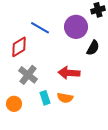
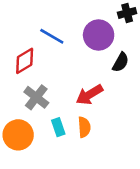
red arrow: (69, 73) -> (89, 95), turned -35
orange semicircle: (65, 98) -> (84, 127), turned -105
orange circle: (14, 104) -> (18, 135), size x1.5

